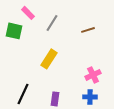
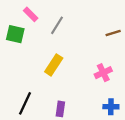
brown line: (88, 30) -> (113, 33), moved
pink cross: (93, 75) -> (103, 73), moved
blue cross: (90, 97) -> (111, 107), moved

